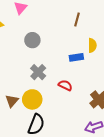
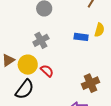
red semicircle: (65, 85) -> (47, 71), moved

